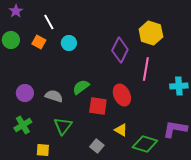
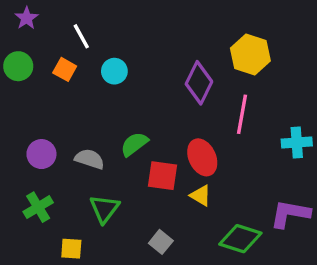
yellow triangle: (121, 130) -> (201, 196), moved

